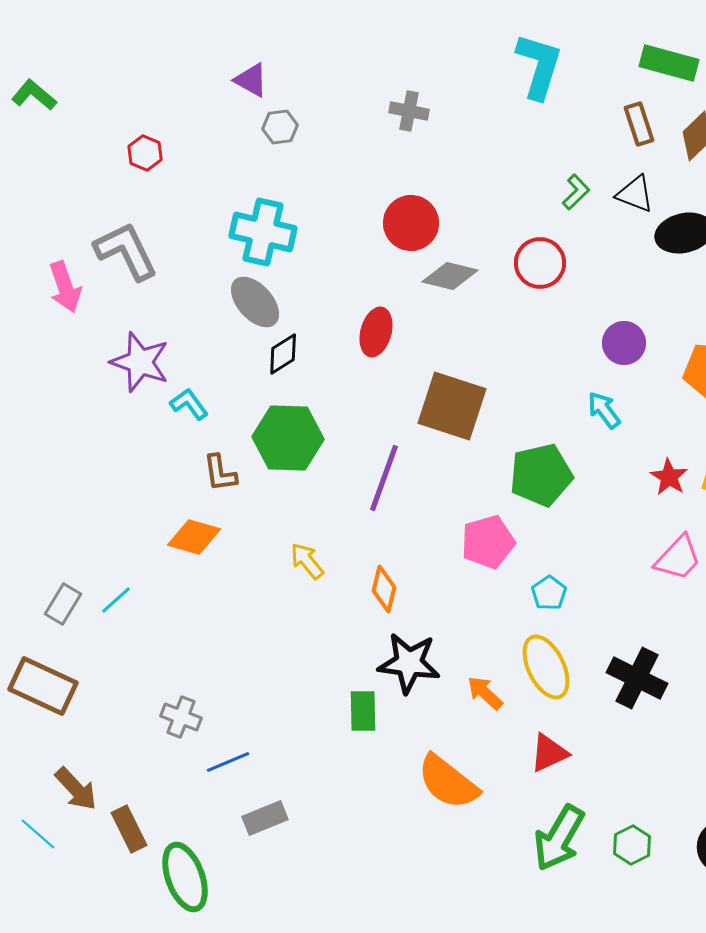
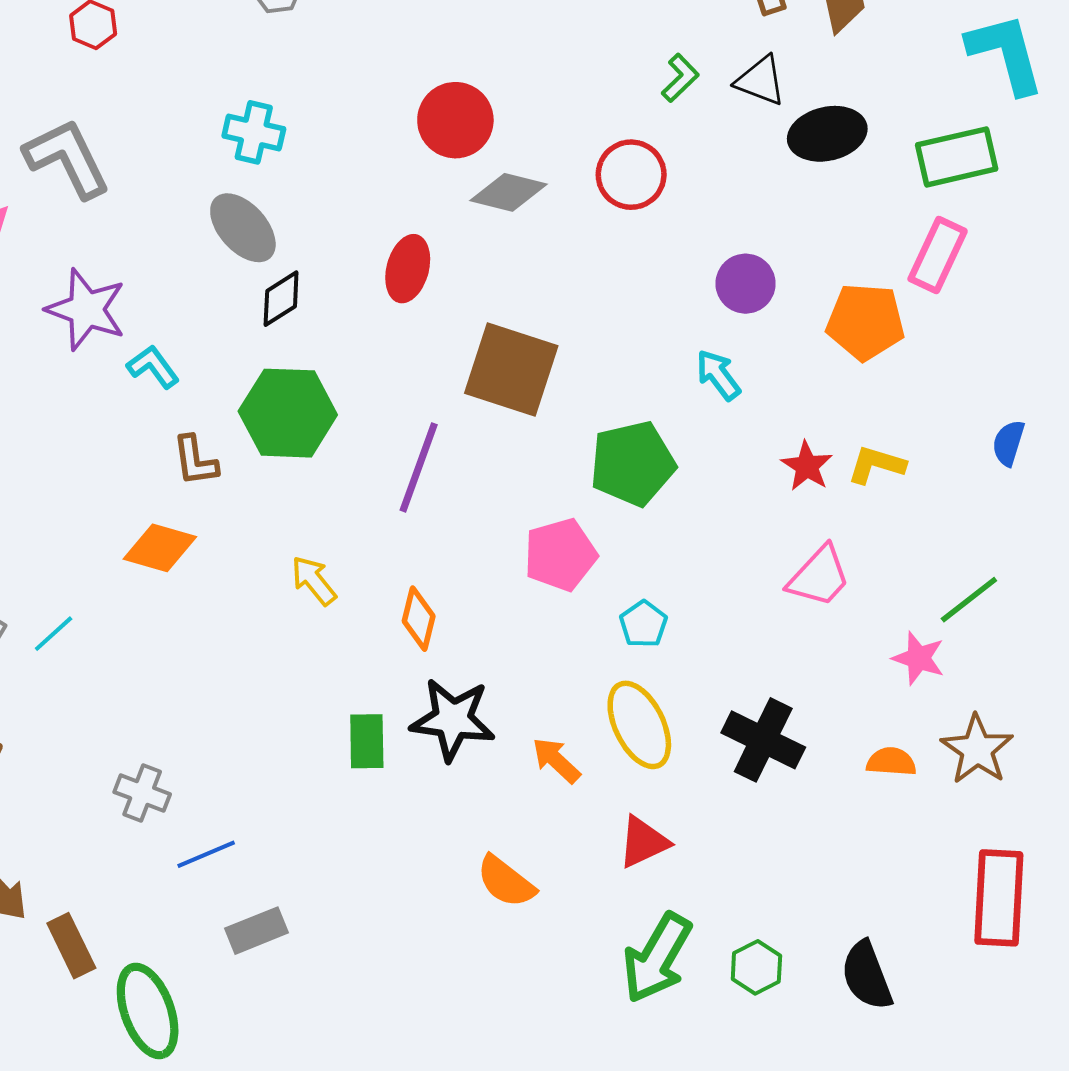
cyan cross: (263, 232) -> (254, 132), size x0.7
green rectangle: (363, 711) -> (367, 741), moved
orange semicircle: (448, 782) -> (506, 882), size x0.7

